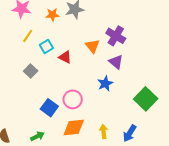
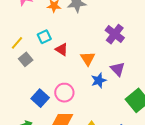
yellow line: (28, 36) -> (17, 43), moved
orange triangle: (92, 46) -> (88, 58), moved
purple triangle: (116, 62) -> (118, 69), moved

